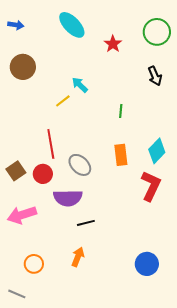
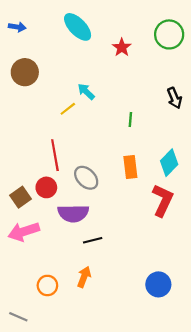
black arrow: (155, 76) -> (175, 98), moved
brown square: (16, 171) -> (20, 197), moved
orange circle: (34, 264) -> (47, 285), moved

